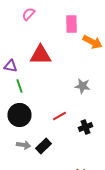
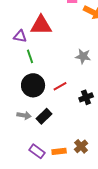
purple triangle: (10, 66) -> (20, 36), moved
green line: (20, 86) -> (30, 56), moved
black circle: (20, 115) -> (33, 85), moved

